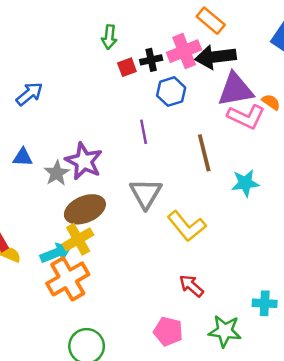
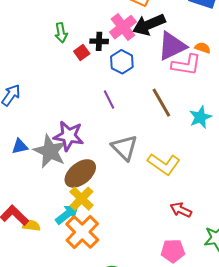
black cross: (151, 60) -> (99, 41), turned 30
gray star: (57, 173) -> (50, 151), size x1.6

